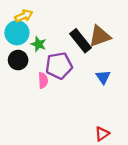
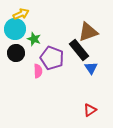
black rectangle: (80, 41) -> (79, 50), moved
purple pentagon: (59, 66) -> (52, 58), turned 30
red triangle: (102, 134) -> (90, 110), moved

